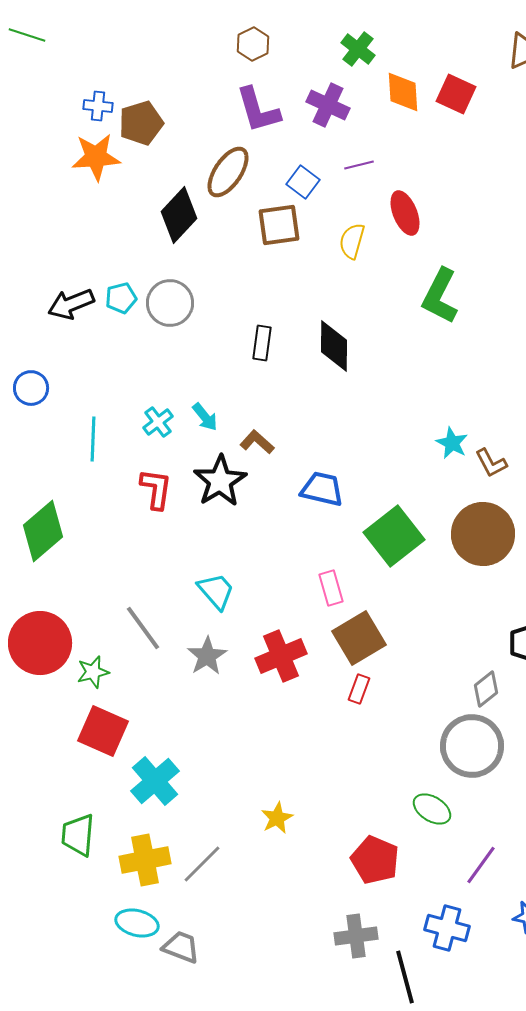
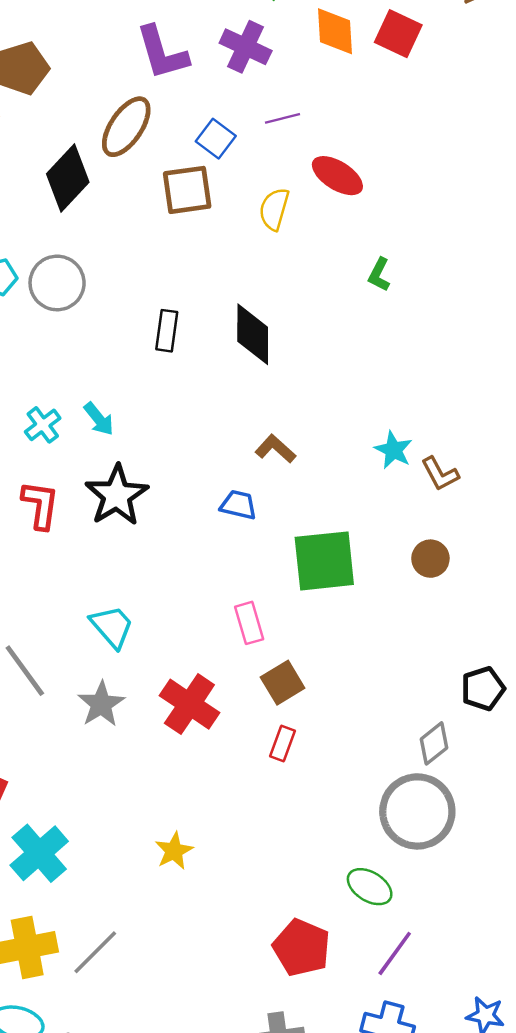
red ellipse: (405, 213) -> (337, 176), turned -36
green L-shape: (440, 296) -> (379, 275), size x0.5
brown L-shape: (257, 442) -> (275, 449), moved
blue trapezoid: (322, 489) -> (238, 505), size x0.7
brown circle: (483, 534) -> (430, 559), size x0.5
green square: (394, 536) -> (324, 561), turned 32
brown square: (359, 638) -> (283, 683), size x0.7
red cross: (281, 656) -> (189, 704), turned -33
yellow star: (277, 818) -> (174, 851), moved
purple line: (481, 865) -> (395, 953), moved

